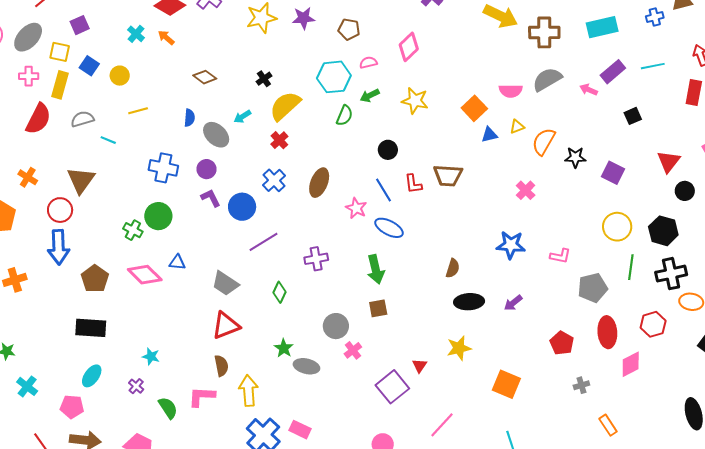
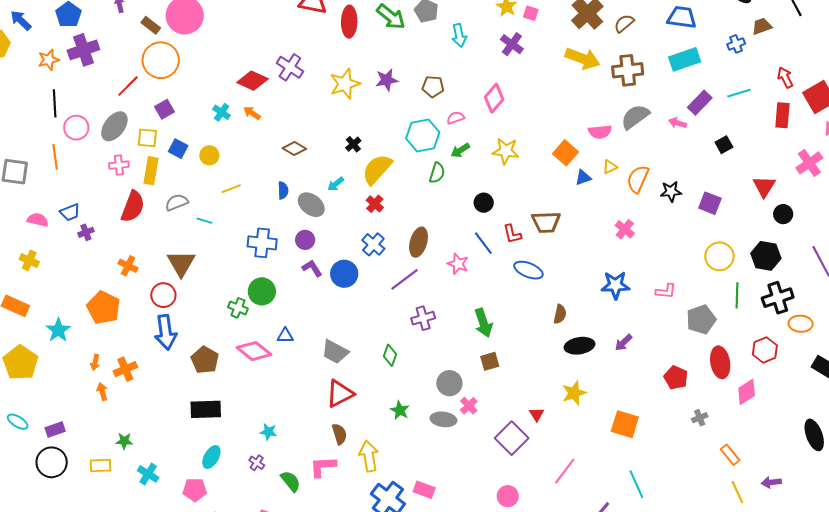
blue ellipse: (389, 228) -> (528, 270), moved
purple line: (263, 242) -> (405, 279), moved
gray ellipse: (306, 366) -> (443, 419), moved

